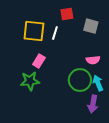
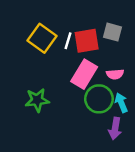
red square: (67, 14) -> (87, 41), moved, size x1.5
yellow square: (34, 31) -> (42, 38), turned 30
pink rectangle: (39, 61) -> (84, 74), moved, size x1.6

